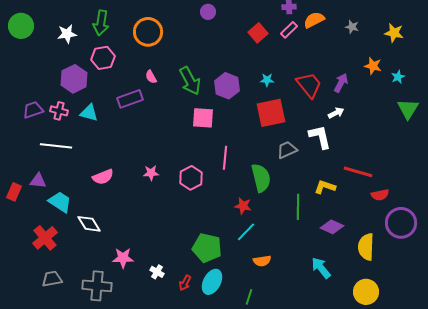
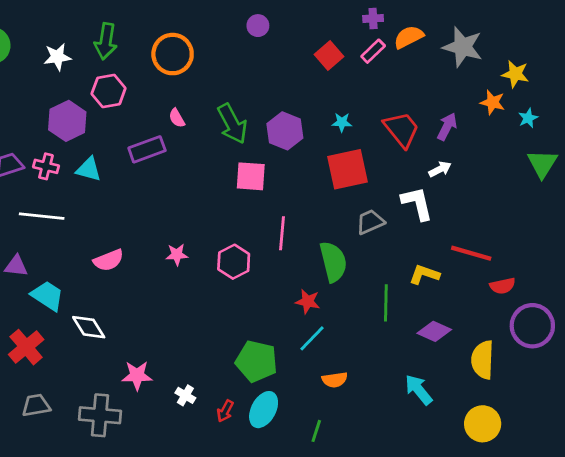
gray star: (352, 27) -> (463, 47), size x2.0
yellow star: (394, 33) -> (515, 74), moved

